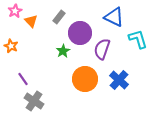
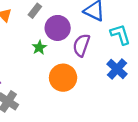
blue cross: (119, 80) -> (117, 69), moved

